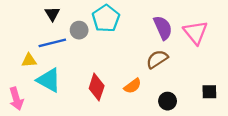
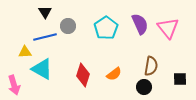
cyan pentagon: (106, 18) -> (106, 28), moved
brown semicircle: (157, 59) -> (151, 66), moved, turned 132

